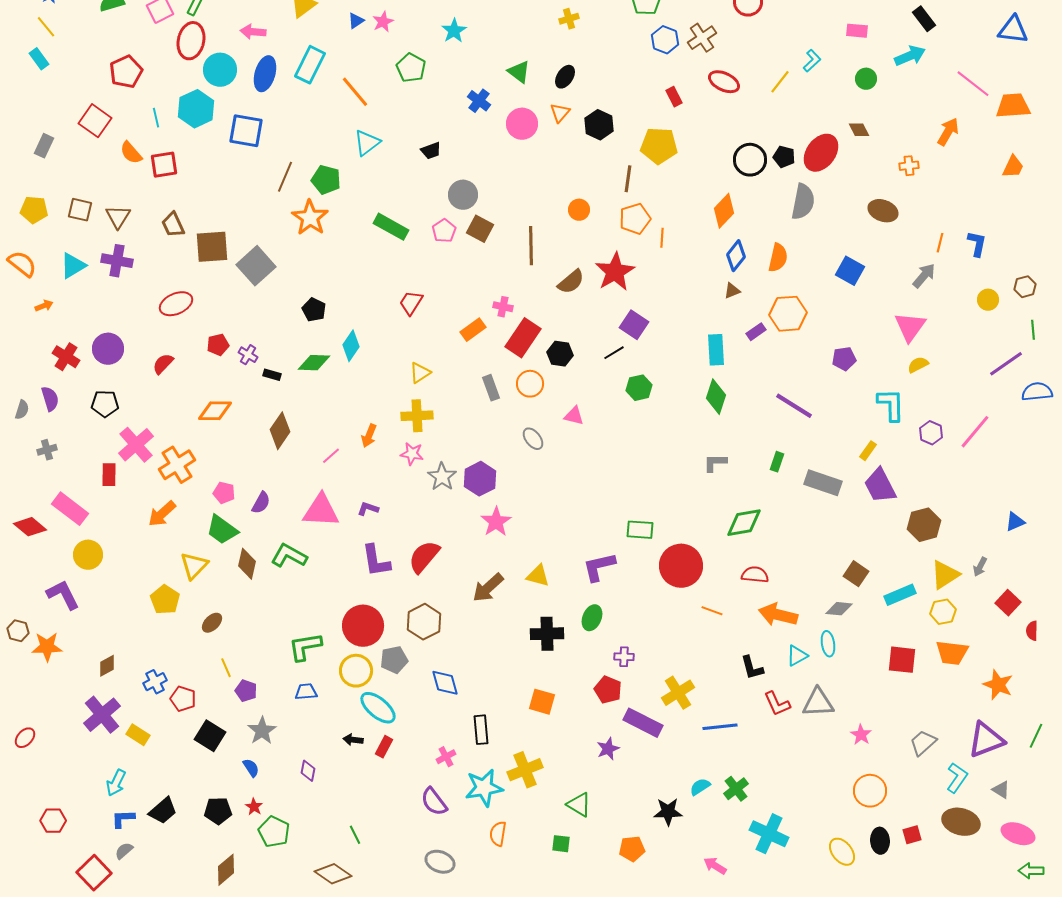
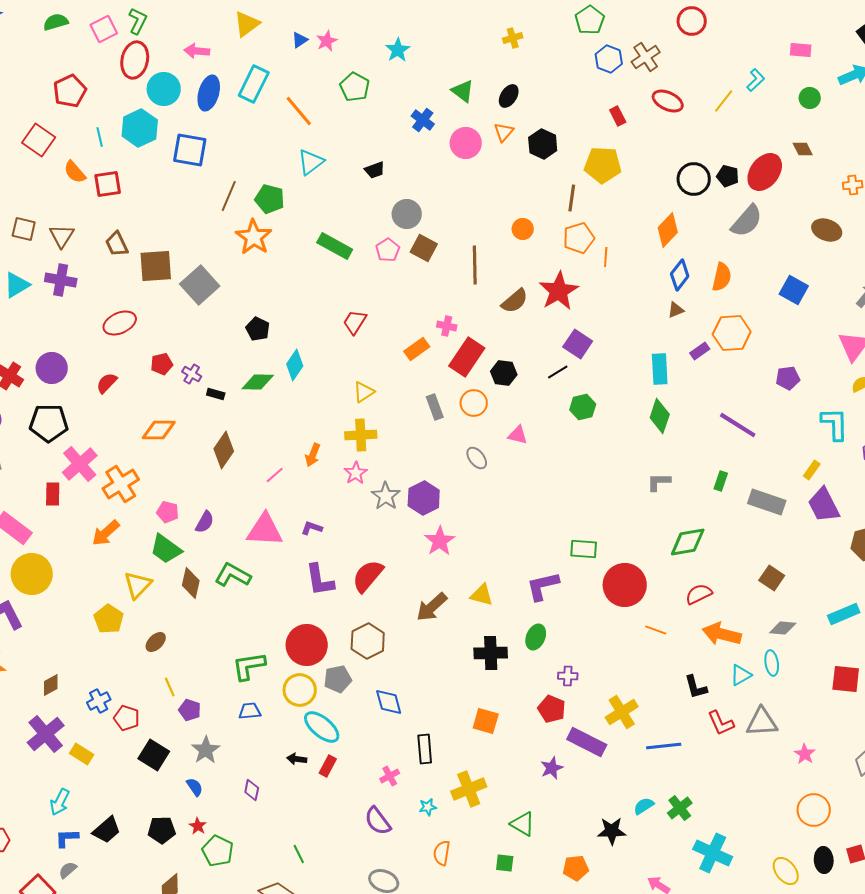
gray semicircle: (803, 202) -> (747, 221), turned 30
black pentagon: (105, 404) -> (49, 423), size x1.4
pink star: (412, 454) -> (356, 473), turned 30
yellow circle: (88, 555) -> (32, 574), size x1.4
brown square: (856, 574) -> (772, 578), moved
red semicircle: (755, 575) -> (699, 594), turned -32
cyan star: (484, 788) -> (428, 807), size x0.5

